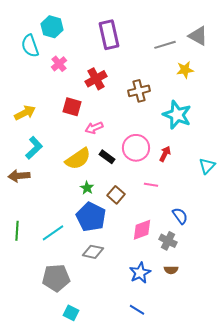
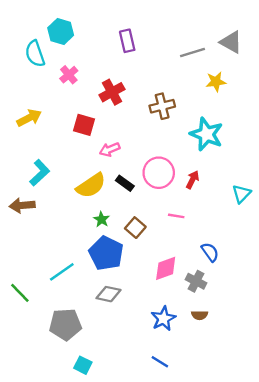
purple rectangle: (109, 35) -> (127, 41), size x0.7
yellow arrow: (25, 113) -> (29, 118), moved
green line: (17, 231) -> (20, 293), moved, turned -48

